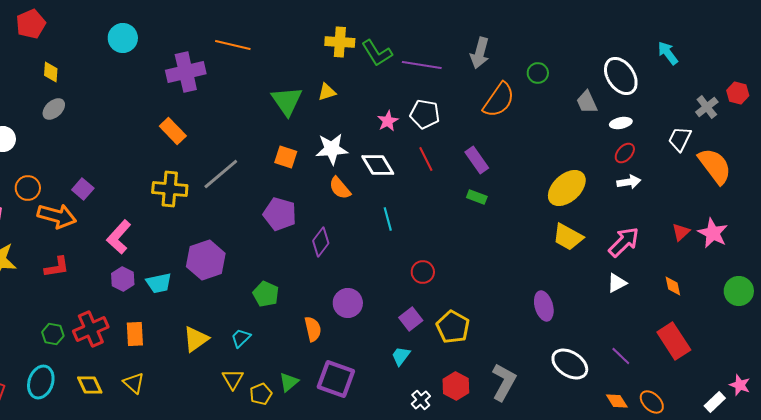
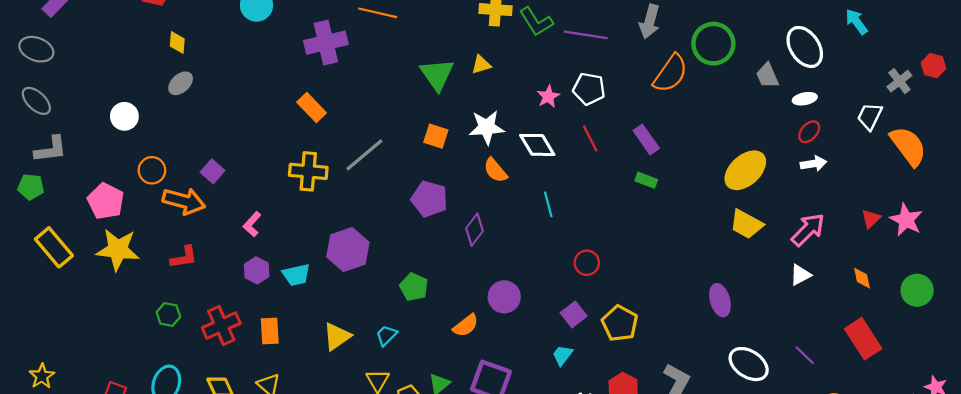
green circle: (538, 73) -> (713, 44), size x1.8
pink L-shape: (119, 237) -> (252, 224), size x0.7
green circle: (739, 291) -> (917, 290), moved
orange semicircle: (313, 329) -> (466, 325), turned 65
green hexagon: (53, 334) -> (168, 314), moved

